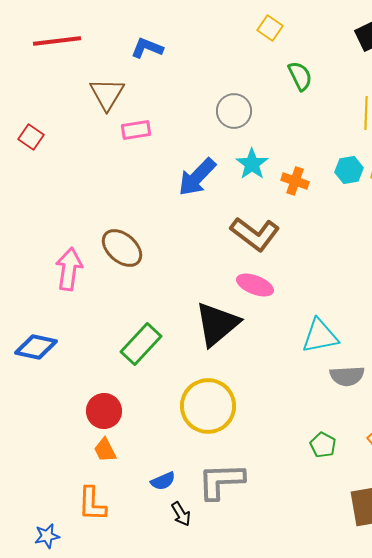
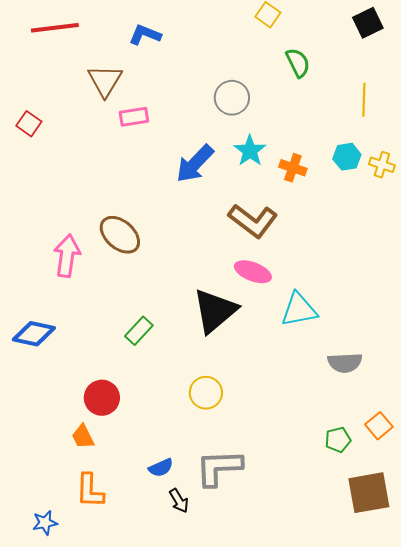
cyan triangle: (320, 336) -> (299, 310), moved
green rectangle: (141, 344) -> (139, 331), size x0.7
yellow circle: (208, 406) -> (206, 393), size x0.6
green pentagon: (323, 445) -> (338, 440), moved, turned 30
orange trapezoid: (105, 450) -> (83, 437), moved

